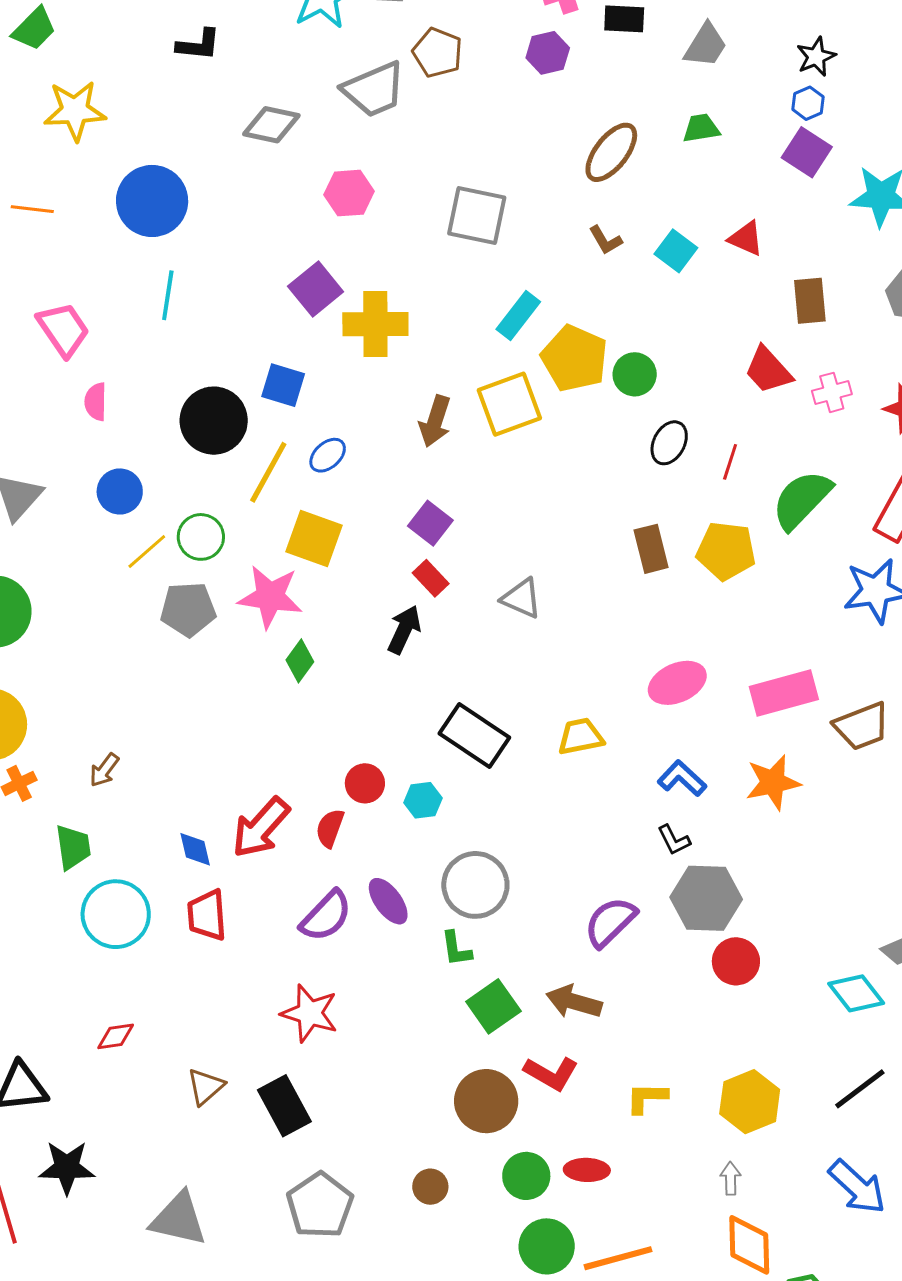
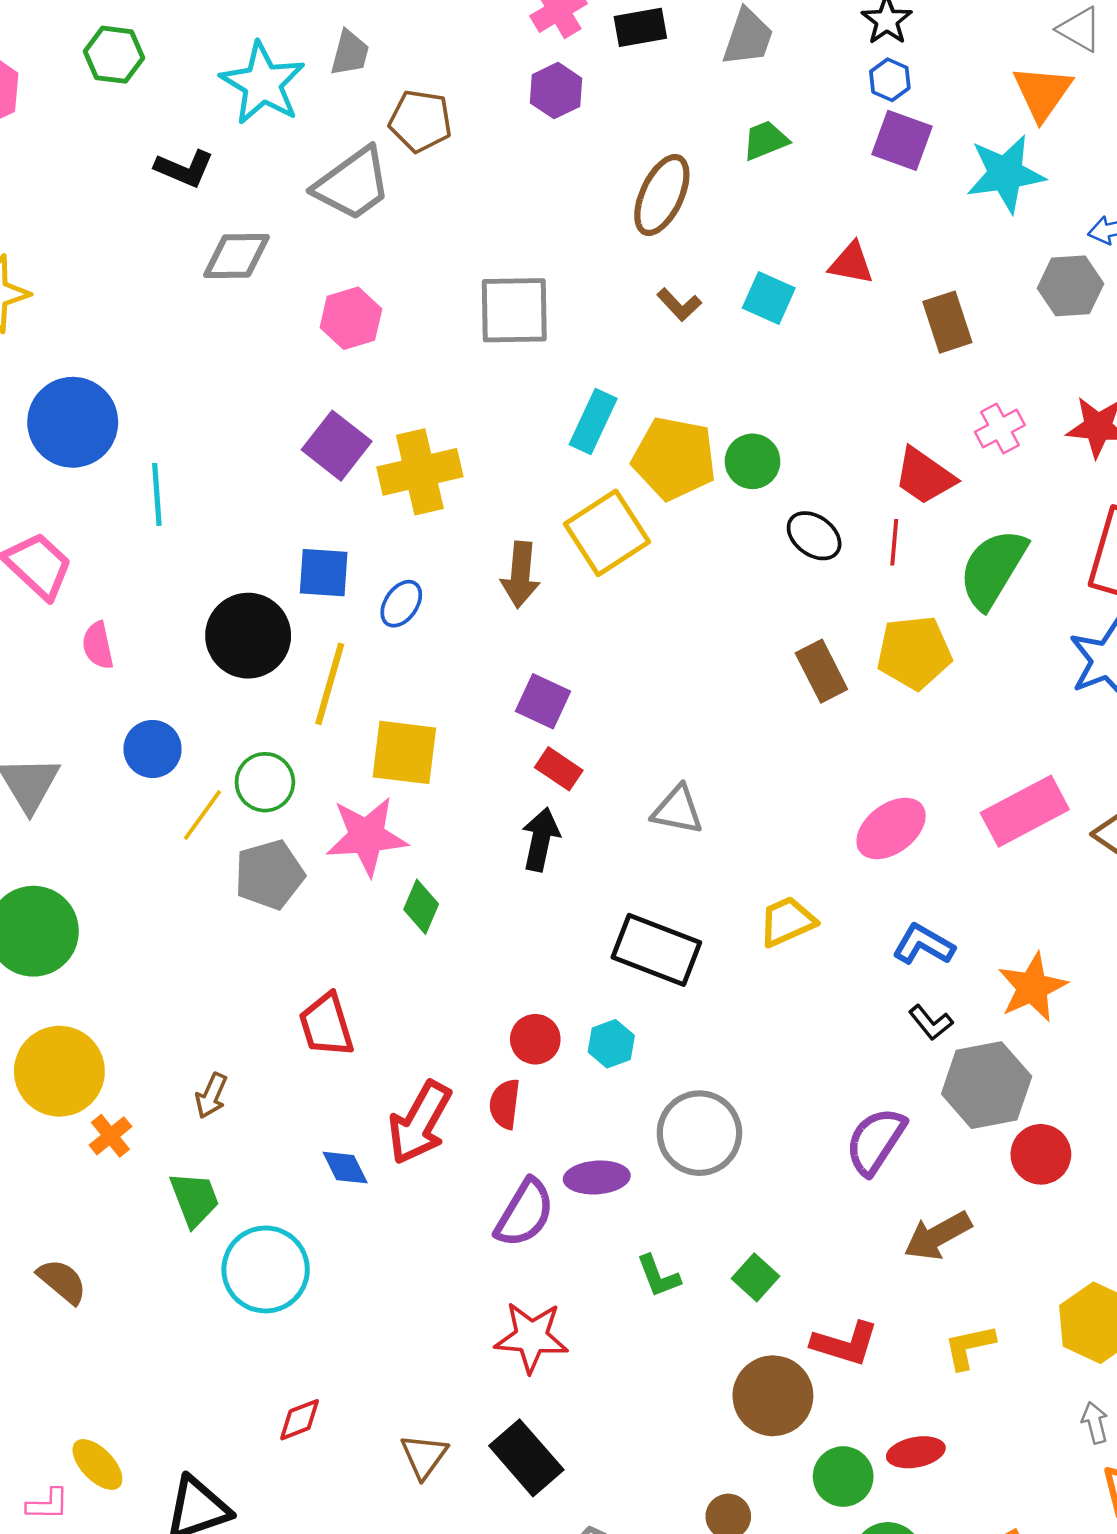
black L-shape: (199, 45) -> (184, 169), moved, turned 30
blue circle: (152, 201) -> (73, 422), moved
red trapezoid: (768, 370) -> (925, 476), moved
black ellipse: (669, 443) -> (814, 536), turned -69
blue ellipse: (328, 455) -> (401, 604), moved
gray triangle: (522, 598) -> (678, 810), moved
orange star: (773, 782) -> (1032, 987), moved
purple ellipse: (388, 901) -> (597, 1177), turned -45
red trapezoid: (207, 915) -> (326, 1025), moved
green L-shape: (456, 949) -> (658, 1276), moved
brown arrow: (574, 1002) -> (938, 1236), moved, turned -32
green square: (493, 1006) -> (755, 1277), size x0.7

